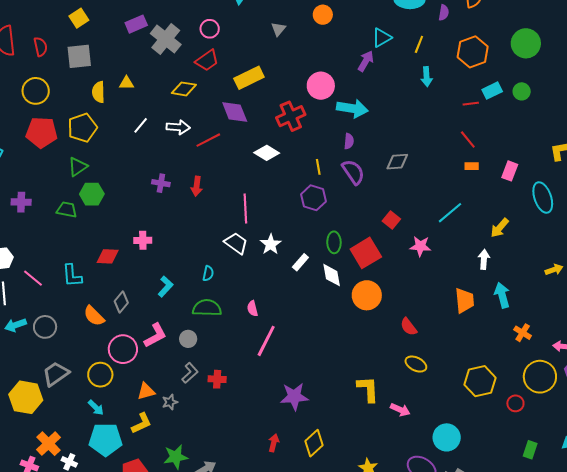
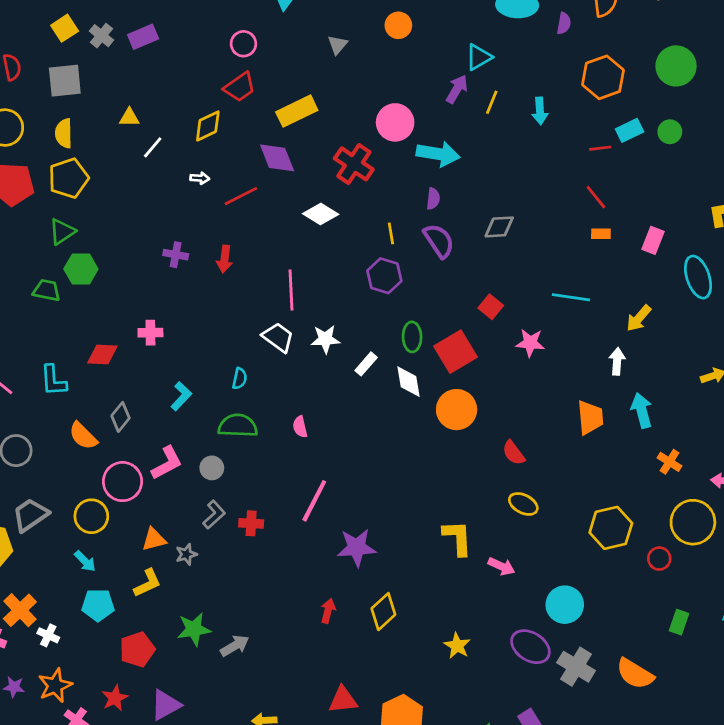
gray cross: (166, 39) -> (101, 36), moved, size x0.6
yellow line: (419, 44) -> (492, 102), moved
yellow diamond: (184, 89) -> (208, 126), turned -35
yellow semicircle: (98, 92) -> (64, 133), moved
red cross: (291, 116) -> (354, 164), turned -32
white line: (141, 125) -> (153, 147), moved
white arrow: (178, 127) -> (200, 178), size x0.6
cyan line: (450, 213) -> (571, 297), turned 48
white star: (271, 244) -> (325, 339), turned 30
pink line: (266, 341) -> (314, 501), moved
cyan pentagon: (105, 440) -> (98, 605), size x0.7

